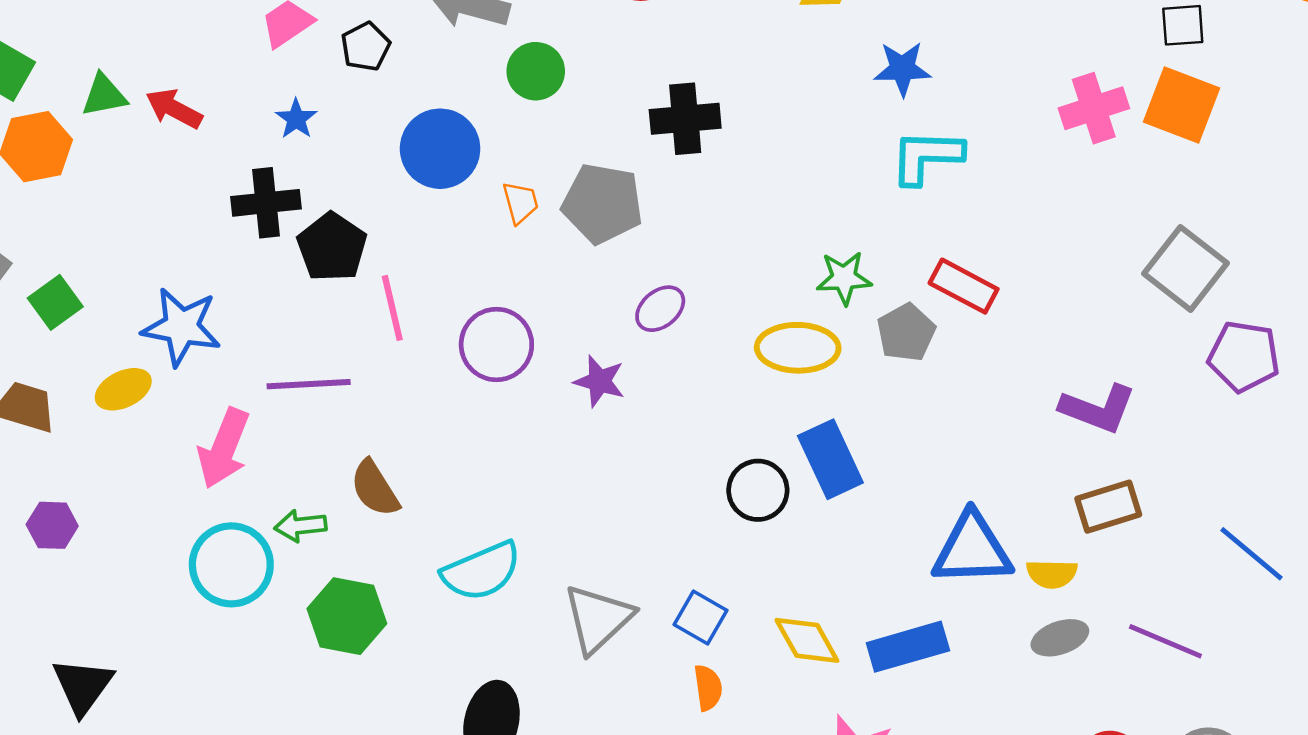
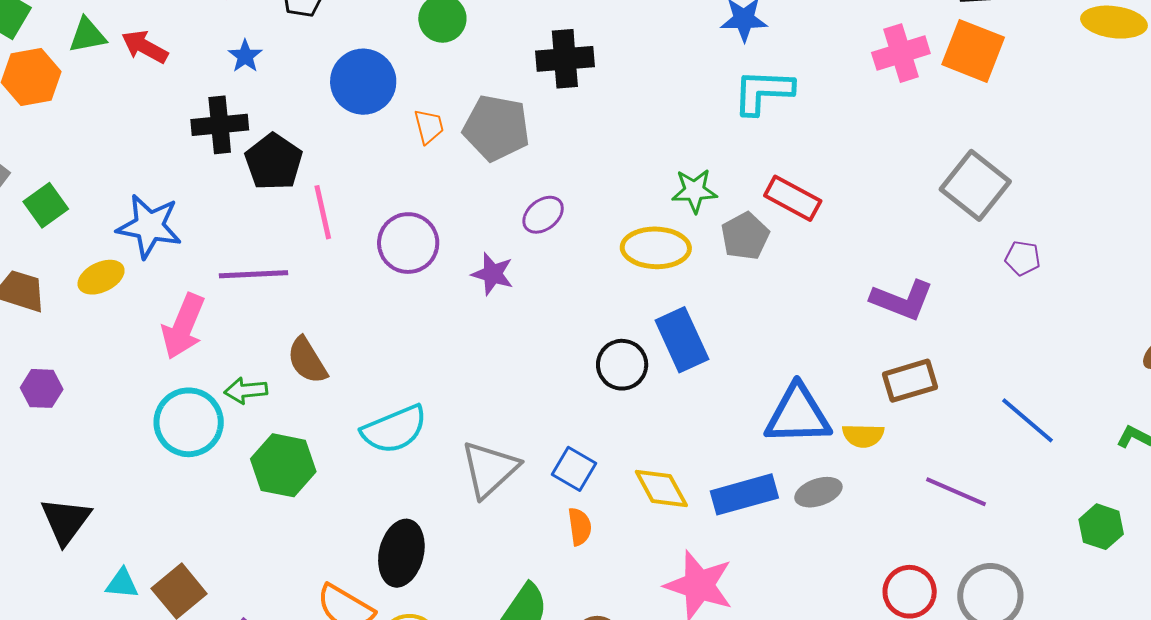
purple pentagon: (1244, 356) -> (1023, 258), size x0.6
gray ellipse: (1060, 638) -> (818, 492), moved

